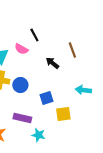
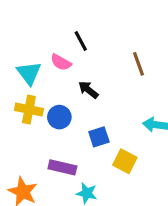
black arrow: (52, 63) -> (88, 90), moved
yellow square: (63, 114) -> (125, 161), turned 35

